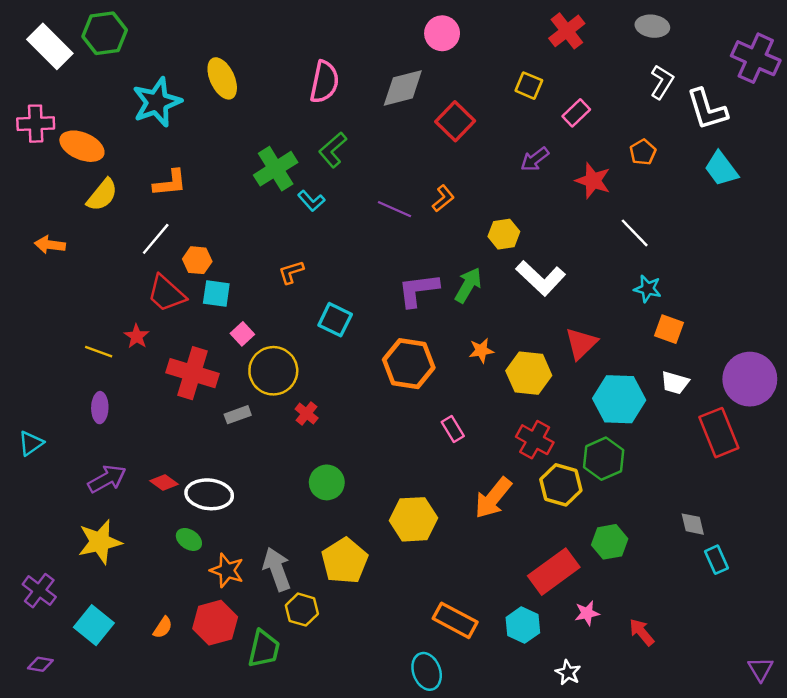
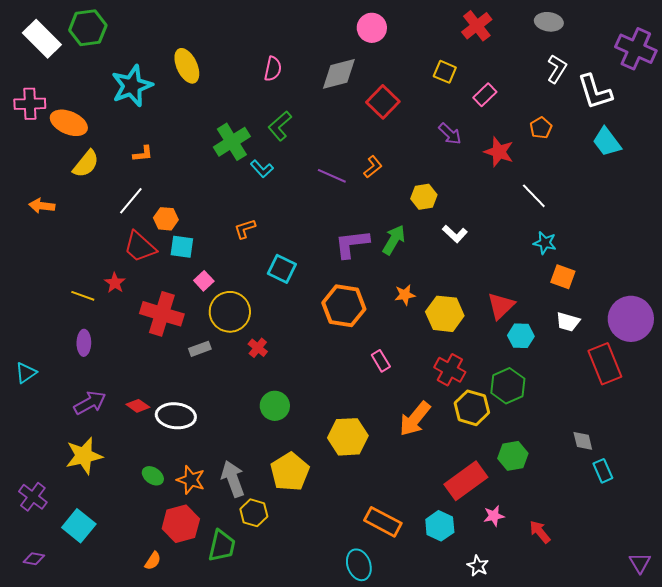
pink semicircle: (324, 82) -> (273, 69), size x0.7
purple arrow: (535, 159) -> (450, 134), turned -100
orange L-shape: (170, 183) -> (143, 154), size x0.7
white L-shape: (541, 278) -> (455, 234), size x0.6
red triangle: (581, 343) -> (501, 306), moved
cyan hexagon: (619, 399) -> (521, 336), size x0.6
green ellipse: (189, 539) -> (153, 476), moved
orange semicircle: (163, 627) -> (153, 561), moved

